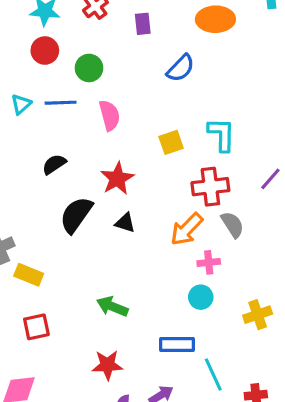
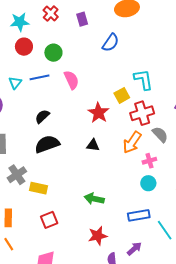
yellow square: (171, 142) -> (122, 95), moved
red star: (117, 179) -> (98, 113), moved
black semicircle: (76, 215) -> (47, 144), moved, turned 45

